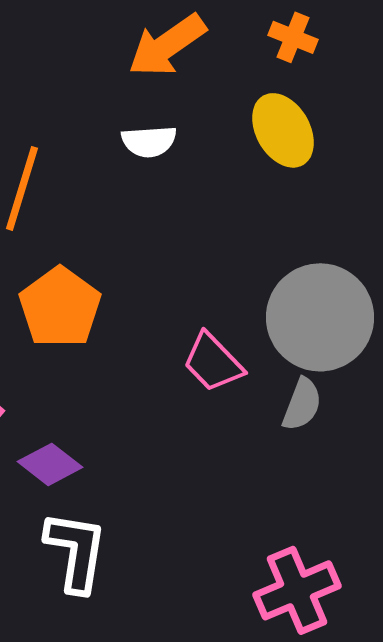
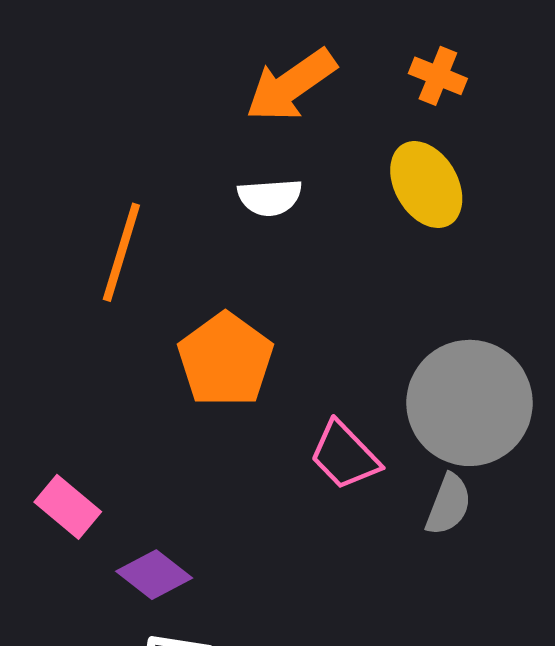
orange pentagon: (60, 307) -> (225, 360), moved

